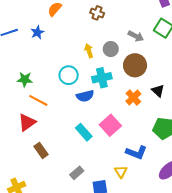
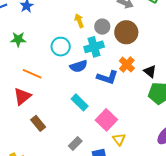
gray circle: (111, 49) -> (102, 27), moved
green star: (25, 79) -> (18, 39), moved
black triangle: (158, 91) -> (150, 71), moved
pink square: (110, 125) -> (106, 120), moved
blue L-shape: (136, 152) -> (107, 77), moved

